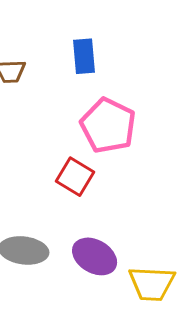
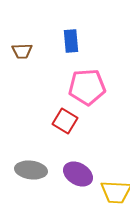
pink pentagon: (108, 126) -> (87, 87), turned -30

